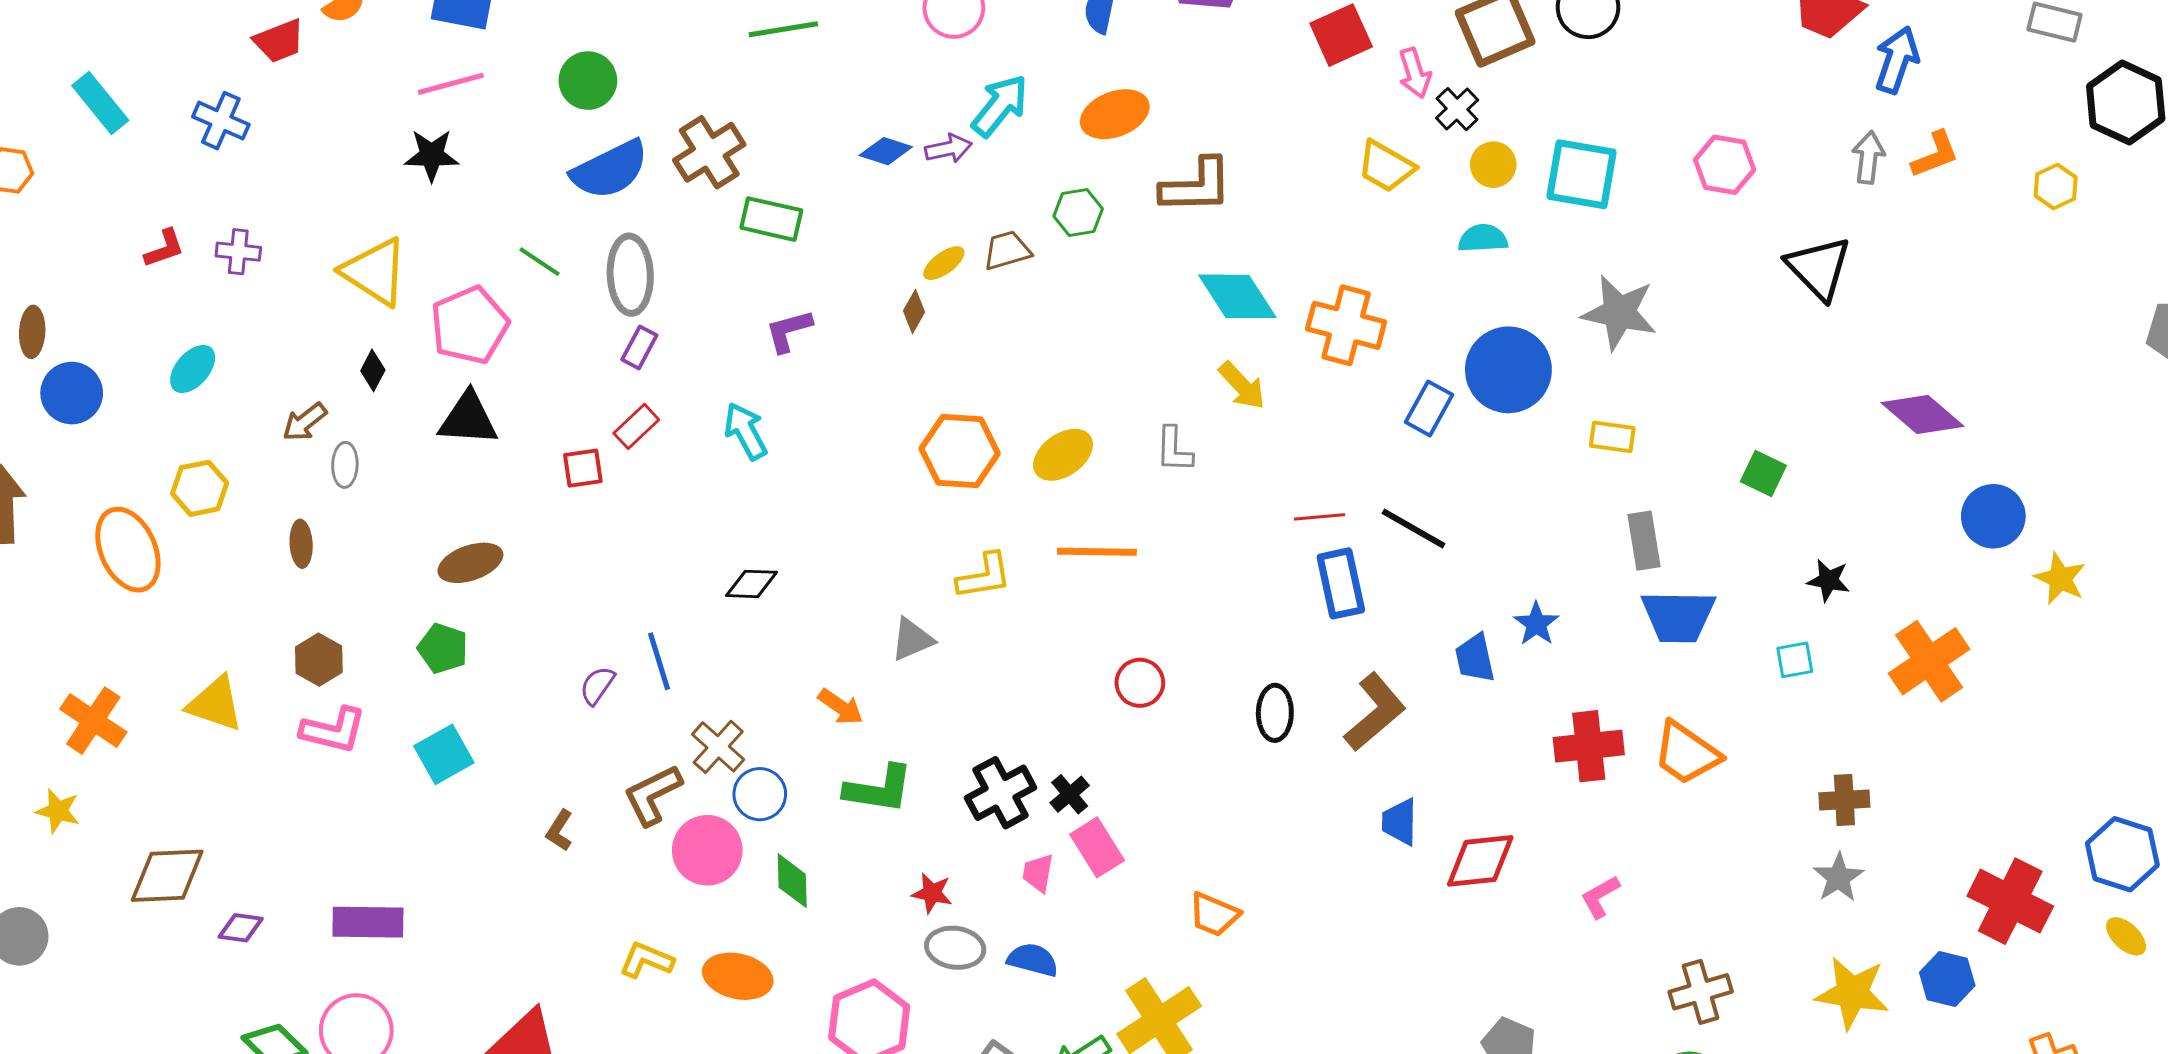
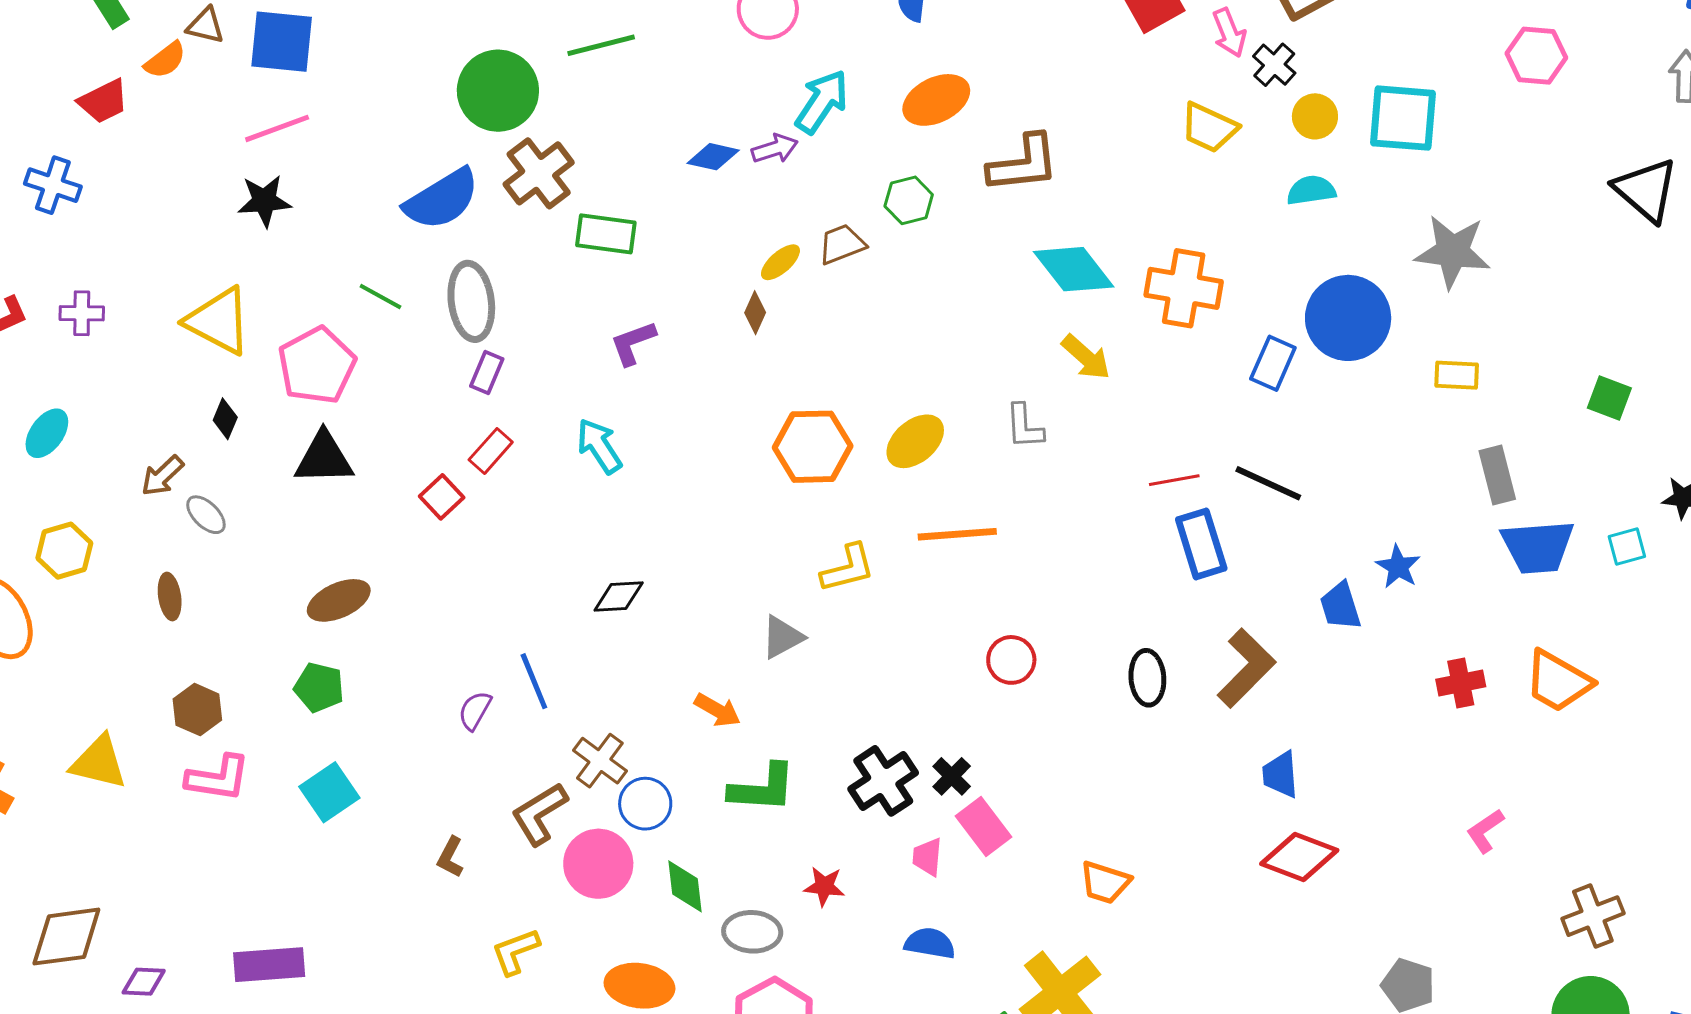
green circle: (588, 81) -> (498, 91), moved, size x1.4
pink hexagon: (1725, 165) -> (1536, 56), moved
gray ellipse: (345, 465) -> (206, 515), turned -42
red square: (583, 468) -> (442, 497), turned -30
cyan square: (1795, 660) -> (1627, 546), moved
red cross: (1589, 746) -> (1461, 683), size x0.7
red diamond: (1480, 861) -> (1299, 857), moved, turned 32
gray ellipse: (955, 948) -> (752, 932), moved
yellow L-shape: (646, 960) -> (515, 952), moved, turned -38

